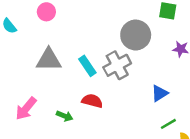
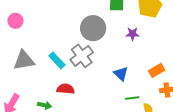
blue triangle: (160, 93) -> (121, 74), turned -35
green line: (168, 124) -> (132, 98), turned 32

